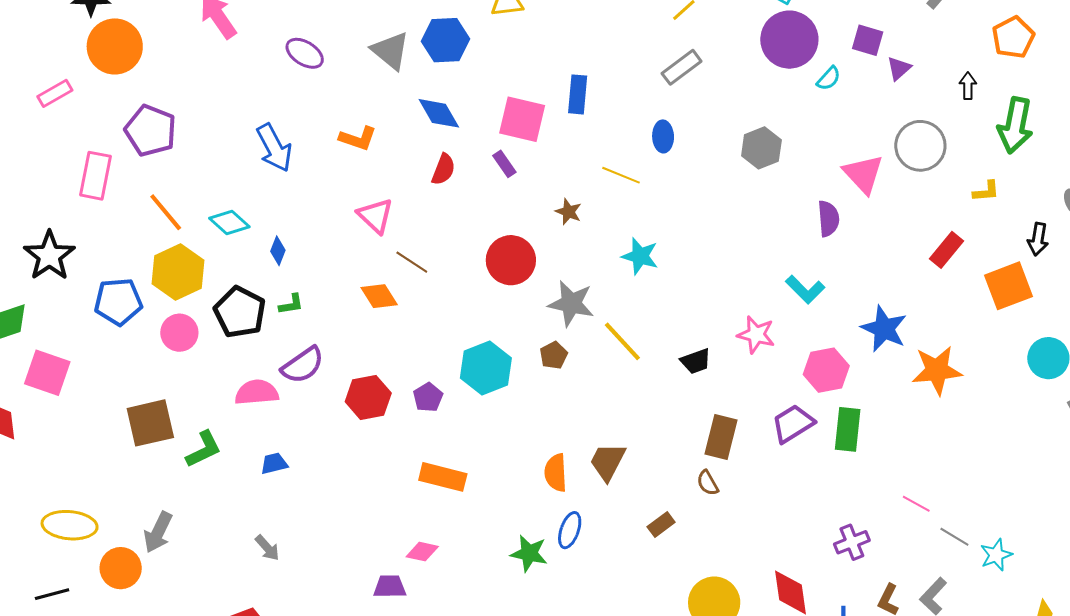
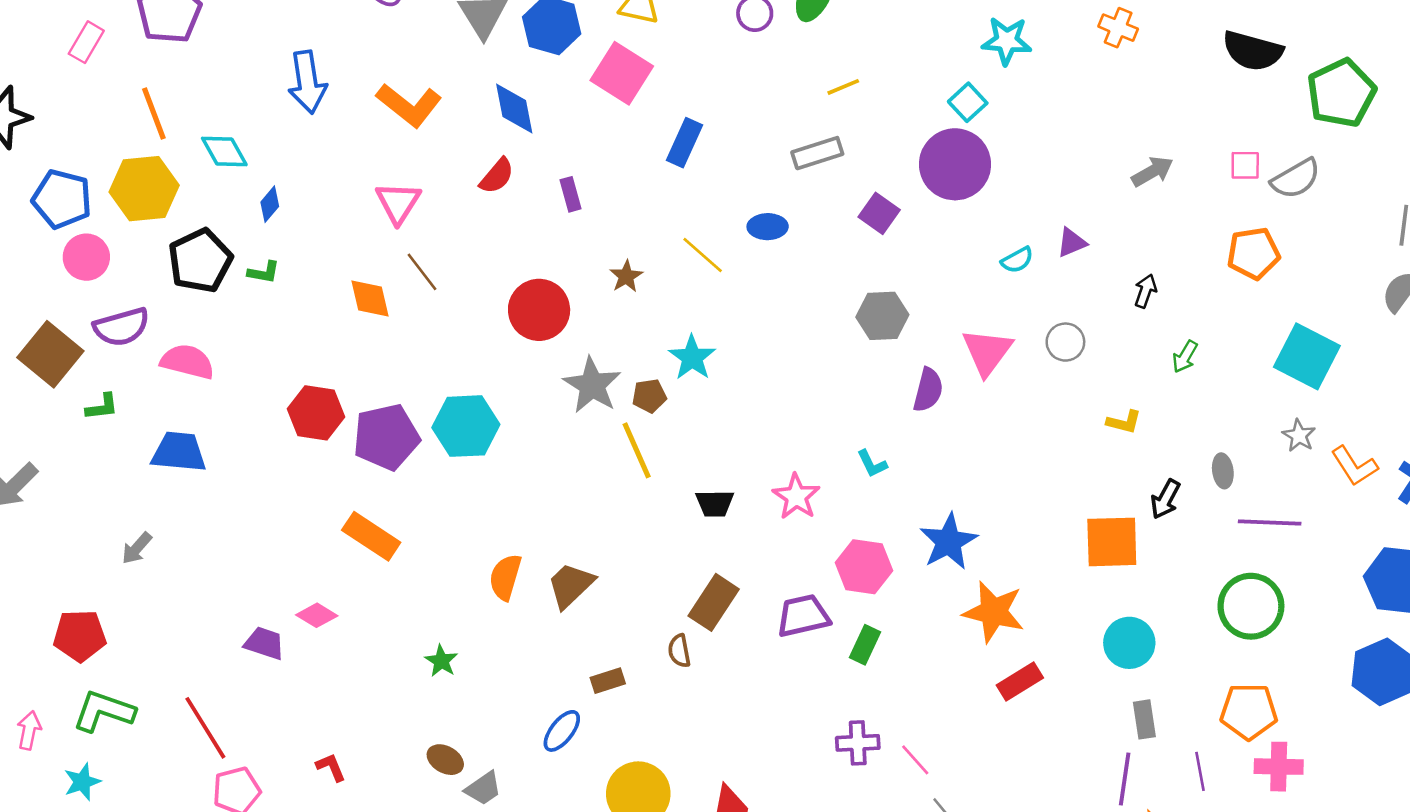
orange pentagon: (1013, 37) -> (1253, 253), moved
purple square: (868, 40) -> (879, 213), moved
cyan semicircle: (829, 78) -> (1017, 260), moved
pink square: (522, 119) -> (622, 73), moved
green arrow: (1015, 125) -> (1185, 357), size x0.5
blue ellipse: (663, 136) -> (768, 227), turned 72
orange L-shape: (358, 138) -> (409, 105), size x1.4
gray circle: (920, 146) -> (1065, 342), size x0.6
gray hexagon: (761, 148) -> (882, 316), moved
pink rectangle: (95, 176) -> (86, 42), size x0.7
red rectangle: (946, 250) -> (1020, 681), moved
cyan L-shape: (805, 290) -> (872, 464), size x0.7
pink circle: (179, 333) -> (86, 257), moved
brown pentagon: (554, 355) -> (649, 396), moved
purple semicircle: (303, 365) -> (121, 327), moved
purple pentagon: (428, 397) -> (386, 437), size x1.8
brown square: (150, 423) -> (50, 354), turned 33
green rectangle: (848, 429) -> (865, 645), size x0.7
green L-shape: (204, 449) -> (102, 407), size x0.7
blue trapezoid: (274, 463) -> (179, 452), size x1.6
blue ellipse: (570, 530) -> (562, 731), moved
purple cross: (852, 542) -> (858, 743), moved
gray arrow: (267, 548) -> (137, 548), turned 64
green star: (529, 553) -> (441, 661), size x0.7

